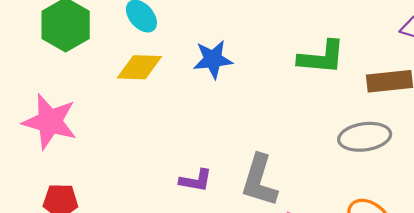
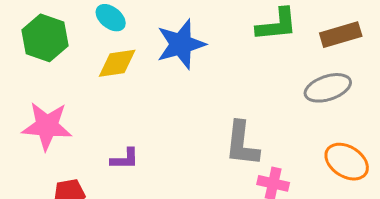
blue star: (213, 59) -> (181, 44), size x1.4
purple L-shape: (196, 181) -> (125, 159), moved

